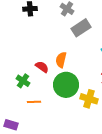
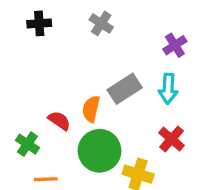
gray rectangle: (81, 28) -> (125, 89), moved

